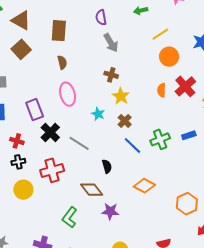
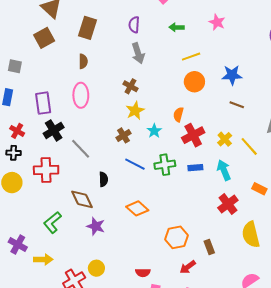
red cross: (185, 86) -> (193, 135), moved
cyan star: (98, 114) -> (154, 131), moved
brown cross: (125, 121) -> (124, 135), moved
blue line: (132, 145) -> (135, 164), turned -30

